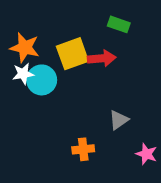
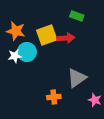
white star: (23, 74) -> (15, 56), moved
gray triangle: (119, 120) -> (77, 78), size x1.5

